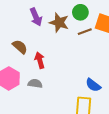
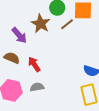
purple arrow: (36, 17) -> (19, 35), moved
brown star: (59, 23) -> (41, 24), turned 30

